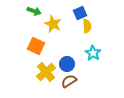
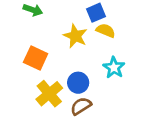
yellow star: (53, 24) -> (75, 36), moved
yellow semicircle: (87, 26) -> (106, 31), turned -64

